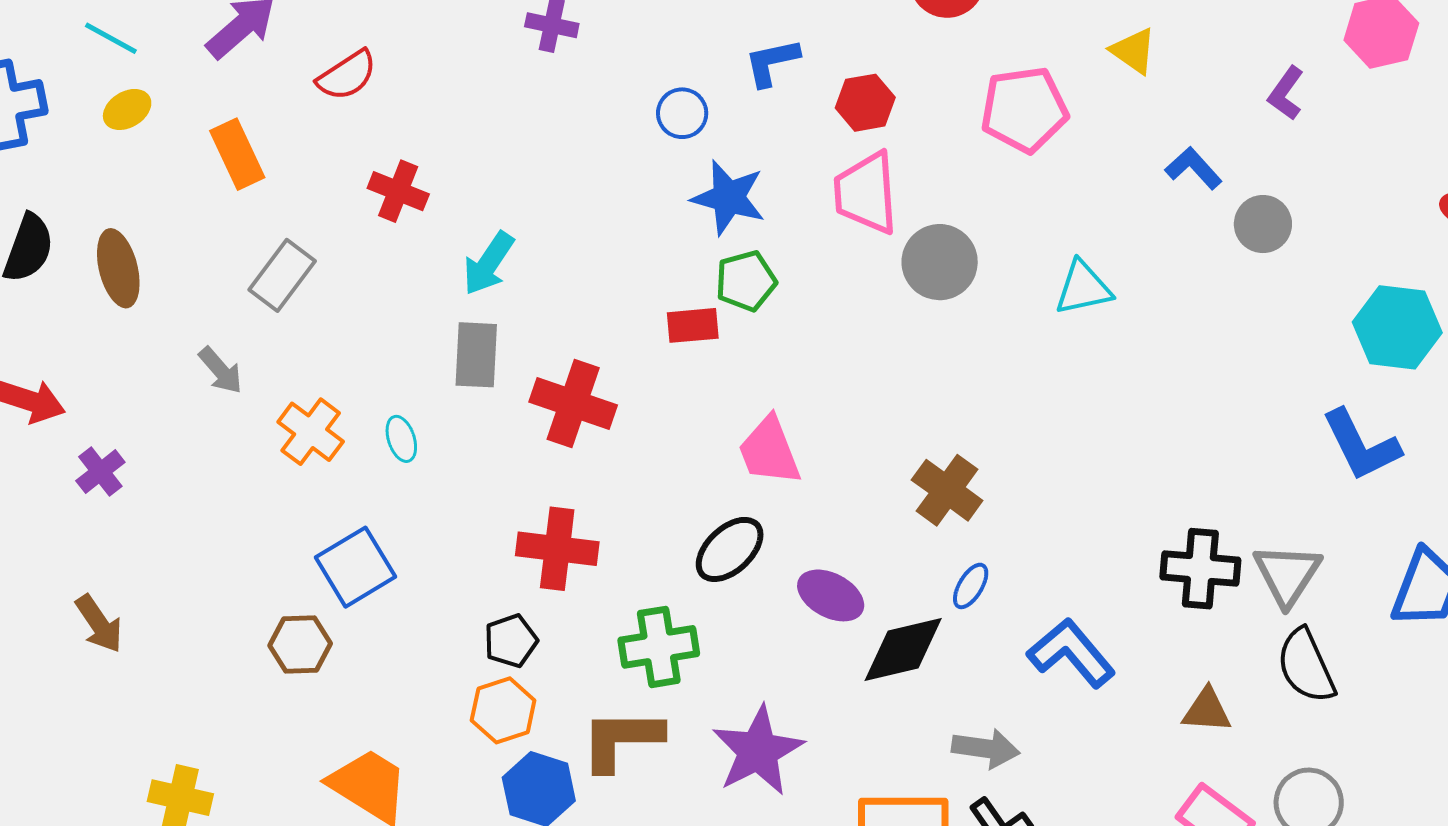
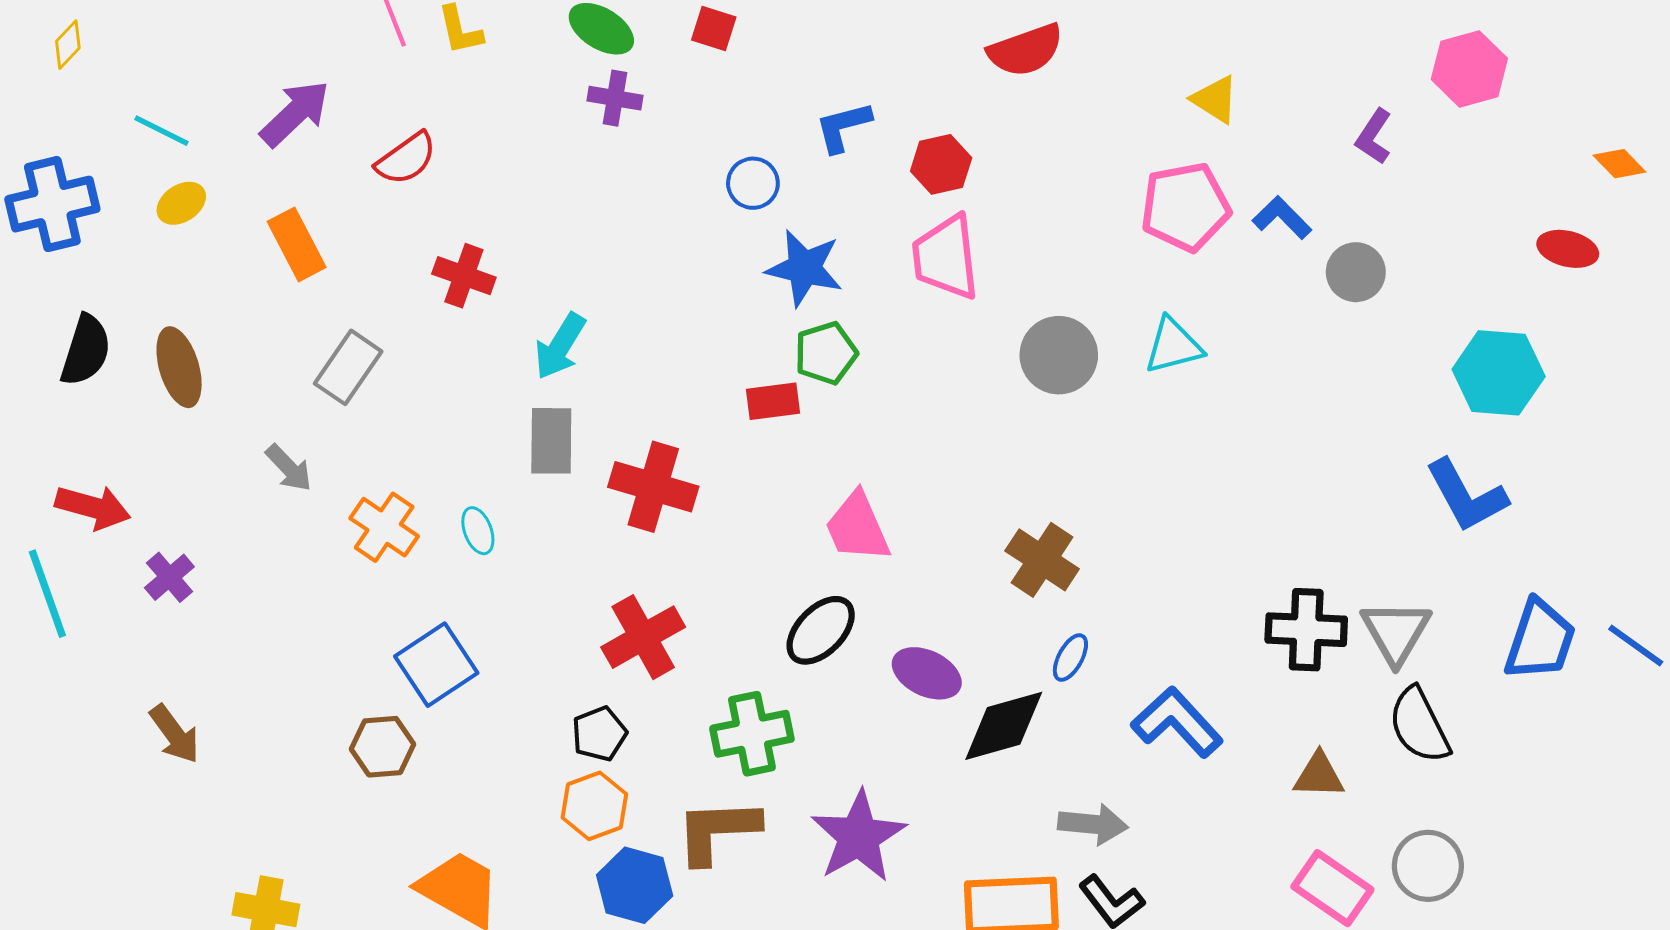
pink pentagon: (1024, 110) -> (1185, 207), moved
gray circle: (940, 262) -> (1059, 355), moved
red cross: (557, 549) -> (643, 637), turned -34

